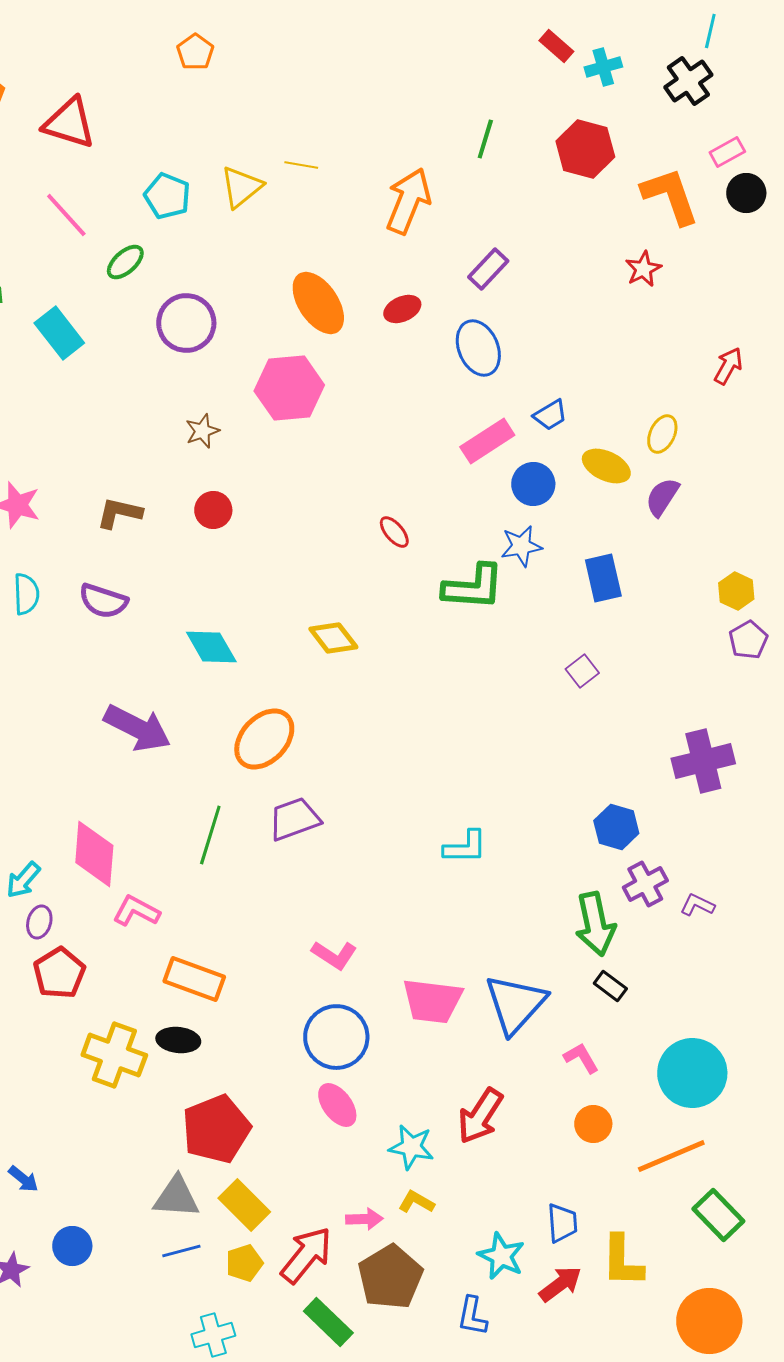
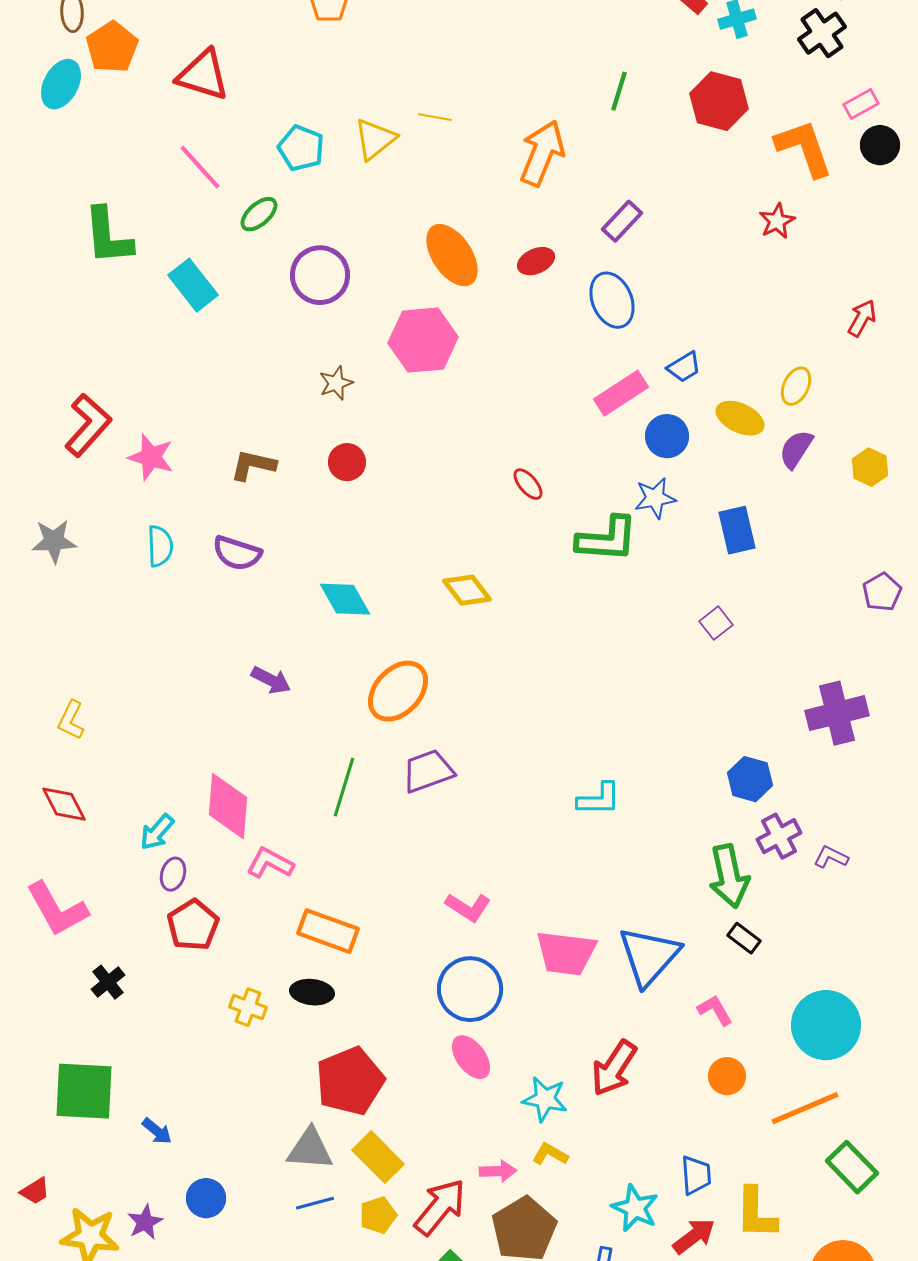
yellow hexagon: (736, 591) -> (870, 467), moved
purple arrow: (137, 728) -> (271, 680), size x0.6
yellow cross: (114, 1055) -> (248, 1007), size x0.6

